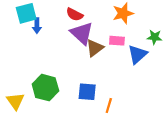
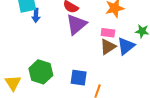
purple triangle: (82, 33) -> (76, 24), turned 35
brown triangle: (95, 48) -> (108, 47), moved

